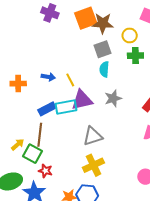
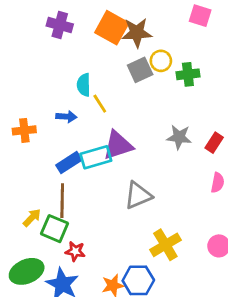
orange square: (86, 18) -> (112, 28), turned -35
yellow circle: (130, 35) -> (161, 61), moved
cyan semicircle: (104, 69) -> (84, 85), moved
yellow line: (70, 80) -> (100, 104), moved
gray star: (113, 98) -> (179, 137), moved, turned 30
yellow cross: (93, 165) -> (165, 245), moved

